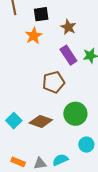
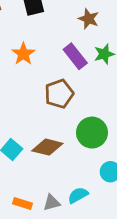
brown star: (68, 27) -> (89, 19), moved
orange star: (34, 36) -> (23, 54), moved

